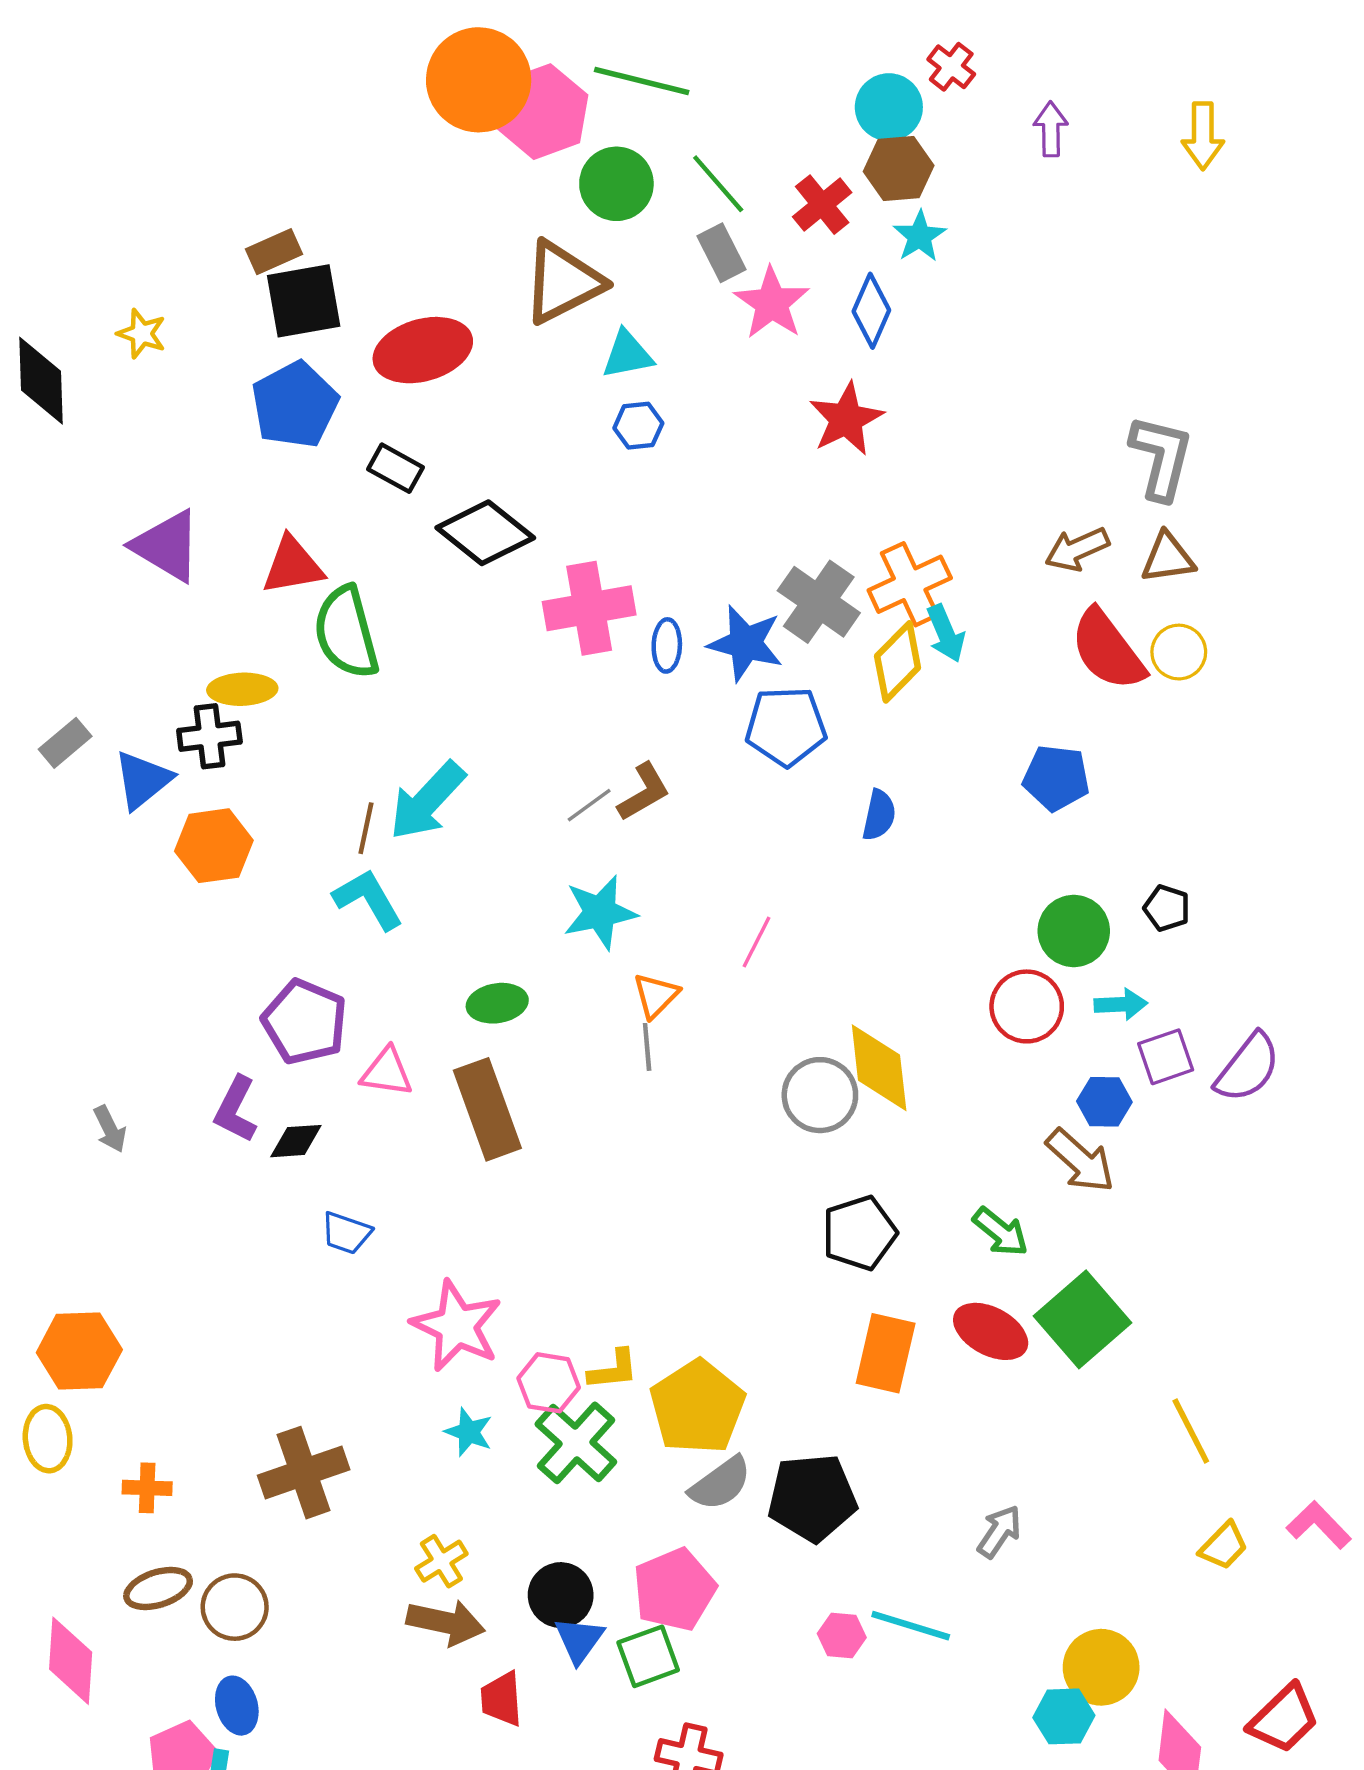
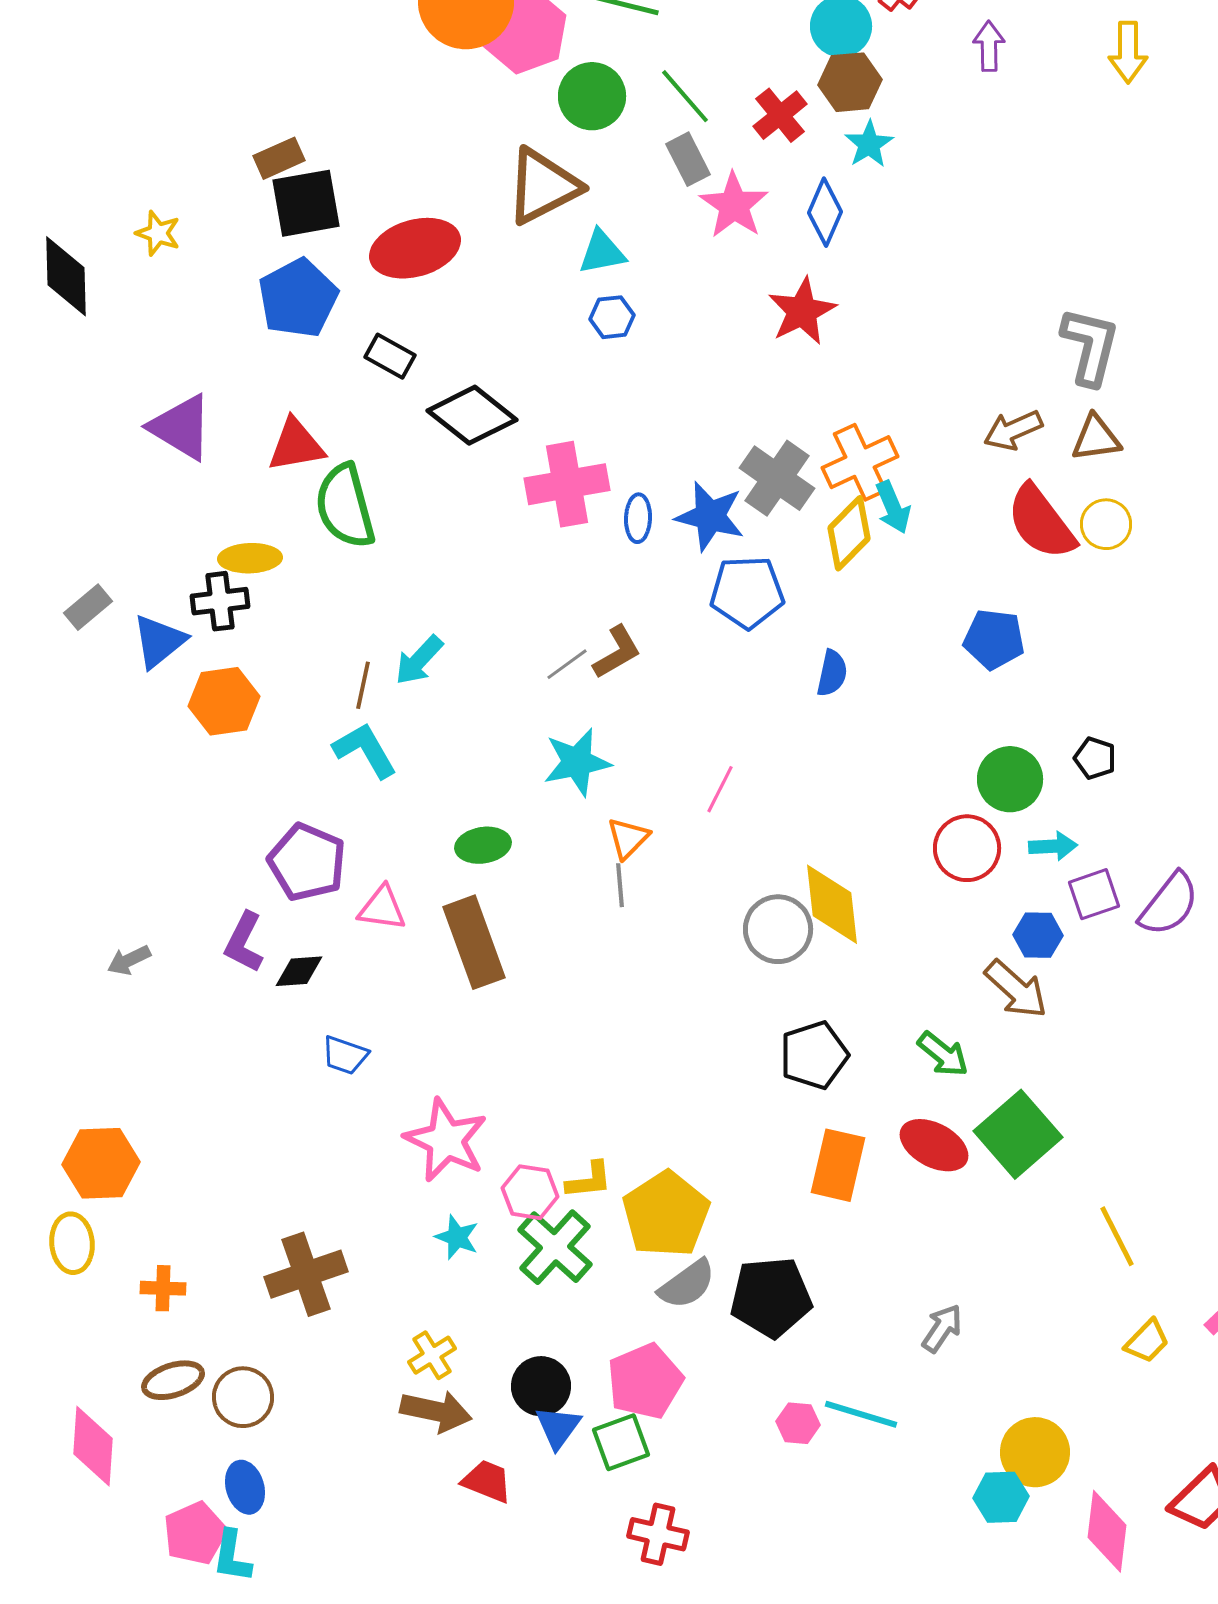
cyan arrow: (427, 801) -> (419, 660), size x0.7
gray arrow: (110, 1129) -> (129, 960), turned 90
red trapezoid: (502, 1699) -> (487, 1481), turned 116

